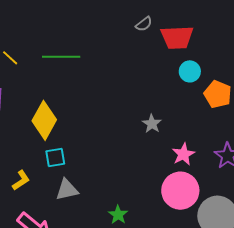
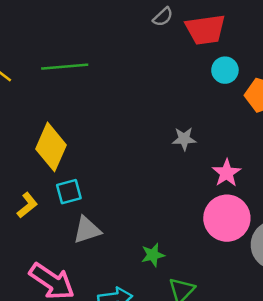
gray star: (152, 124) -> (184, 139), turned -30
yellow L-shape: (21, 180) -> (27, 205), moved
green star: (118, 215) -> (153, 255), turned 30

